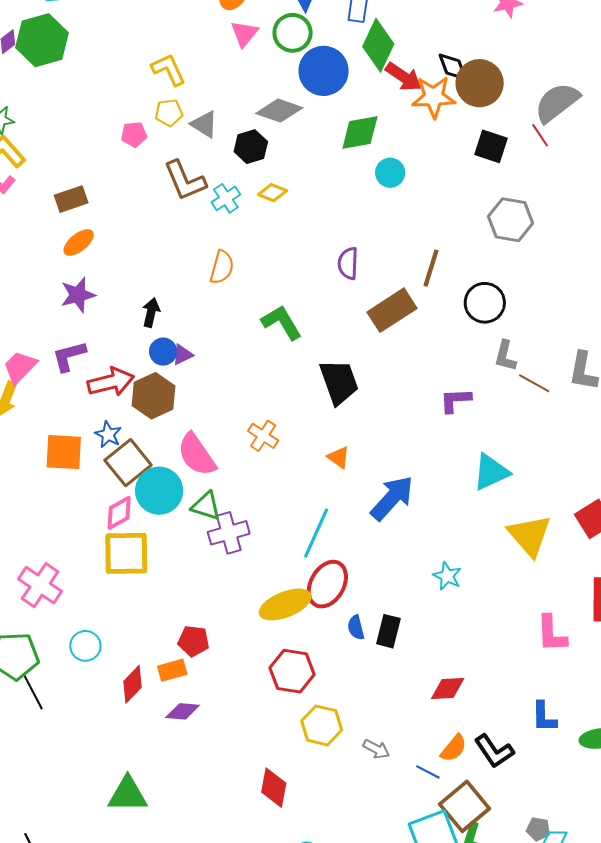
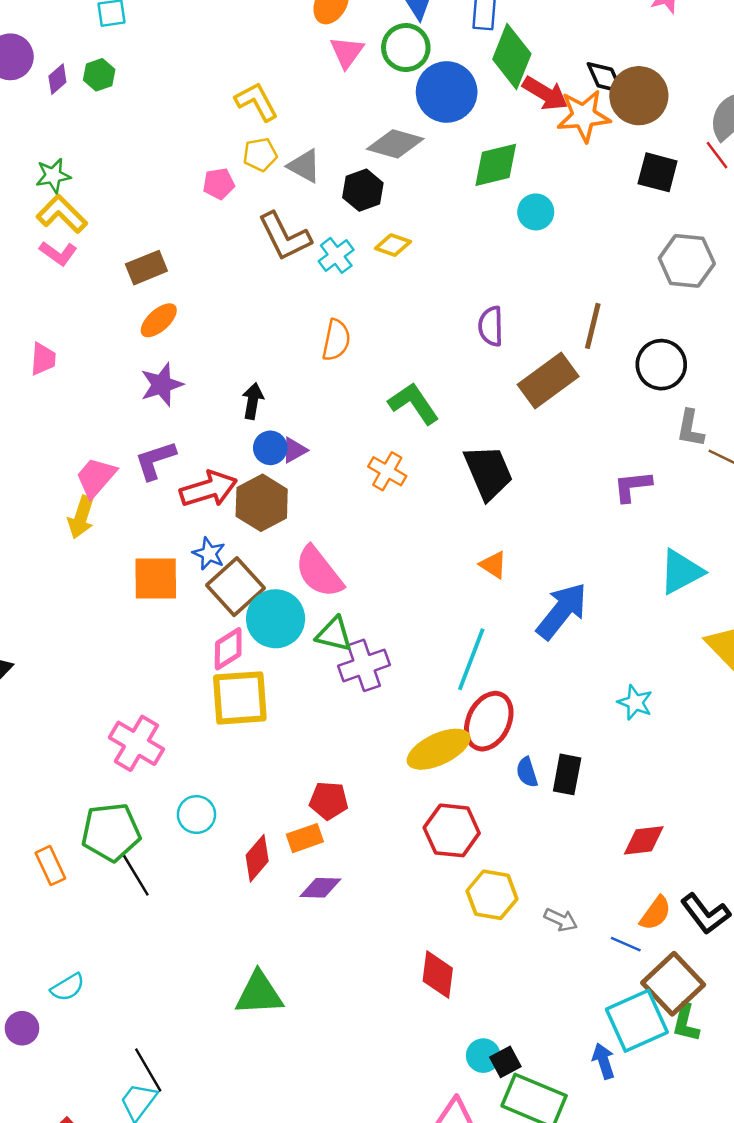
green hexagon: (42, 40) -> (99, 75), size x0.5
orange cross: (263, 436) -> (387, 471), moved

